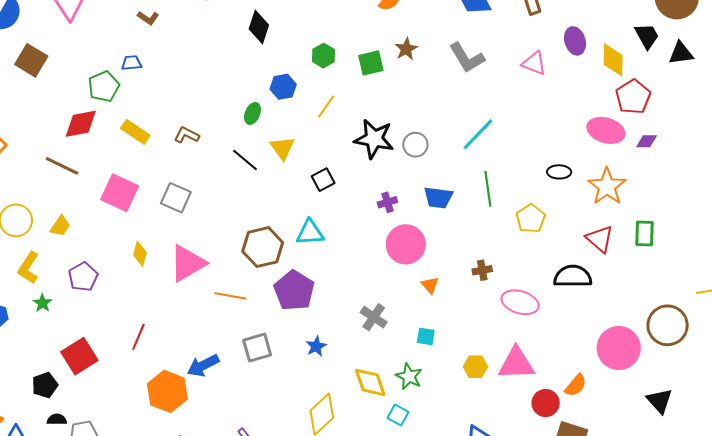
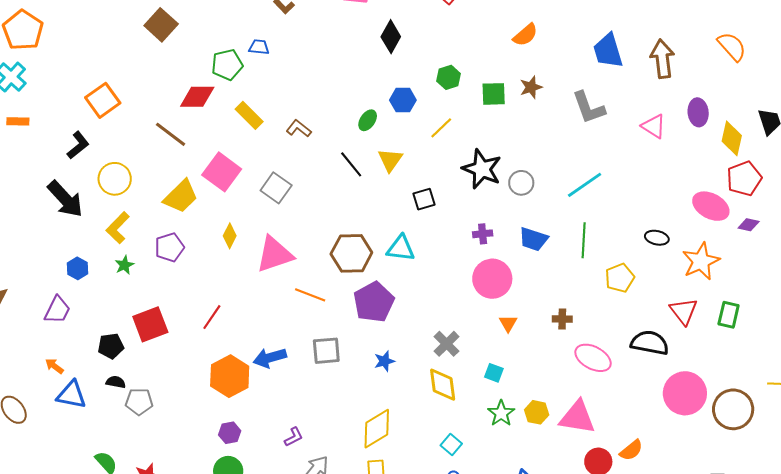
yellow trapezoid: (60, 226) -> (181, 196), moved, size x1.6
pink circle: (619, 348) -> (685, 393), moved
green star: (409, 376) -> (501, 413), moved
yellow diamond: (370, 382) -> (443, 385), moved

